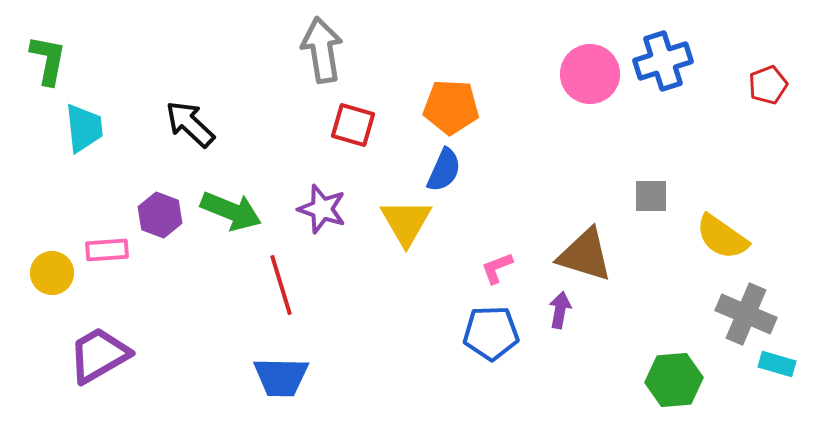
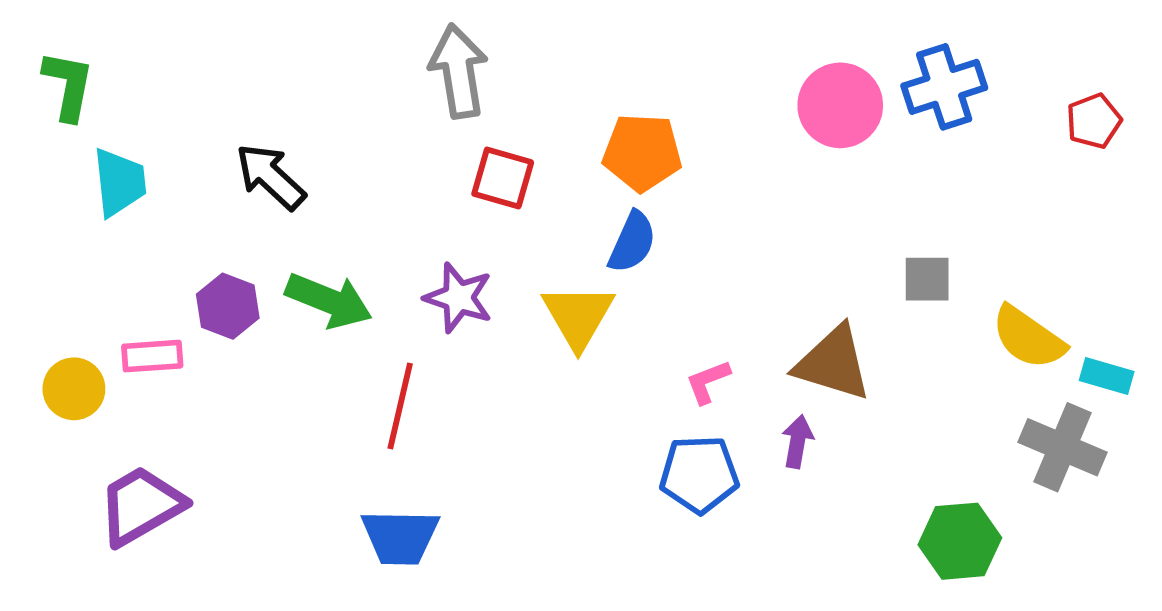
red line: (281, 285) -> (400, 406), turned 30
cyan rectangle: (777, 364) -> (1107, 376), moved

